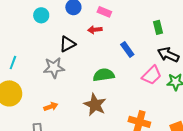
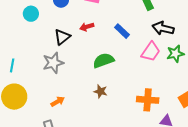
red arrow: (95, 30) -> (87, 27), moved
brown star: (95, 105) -> (101, 91), size x0.6

